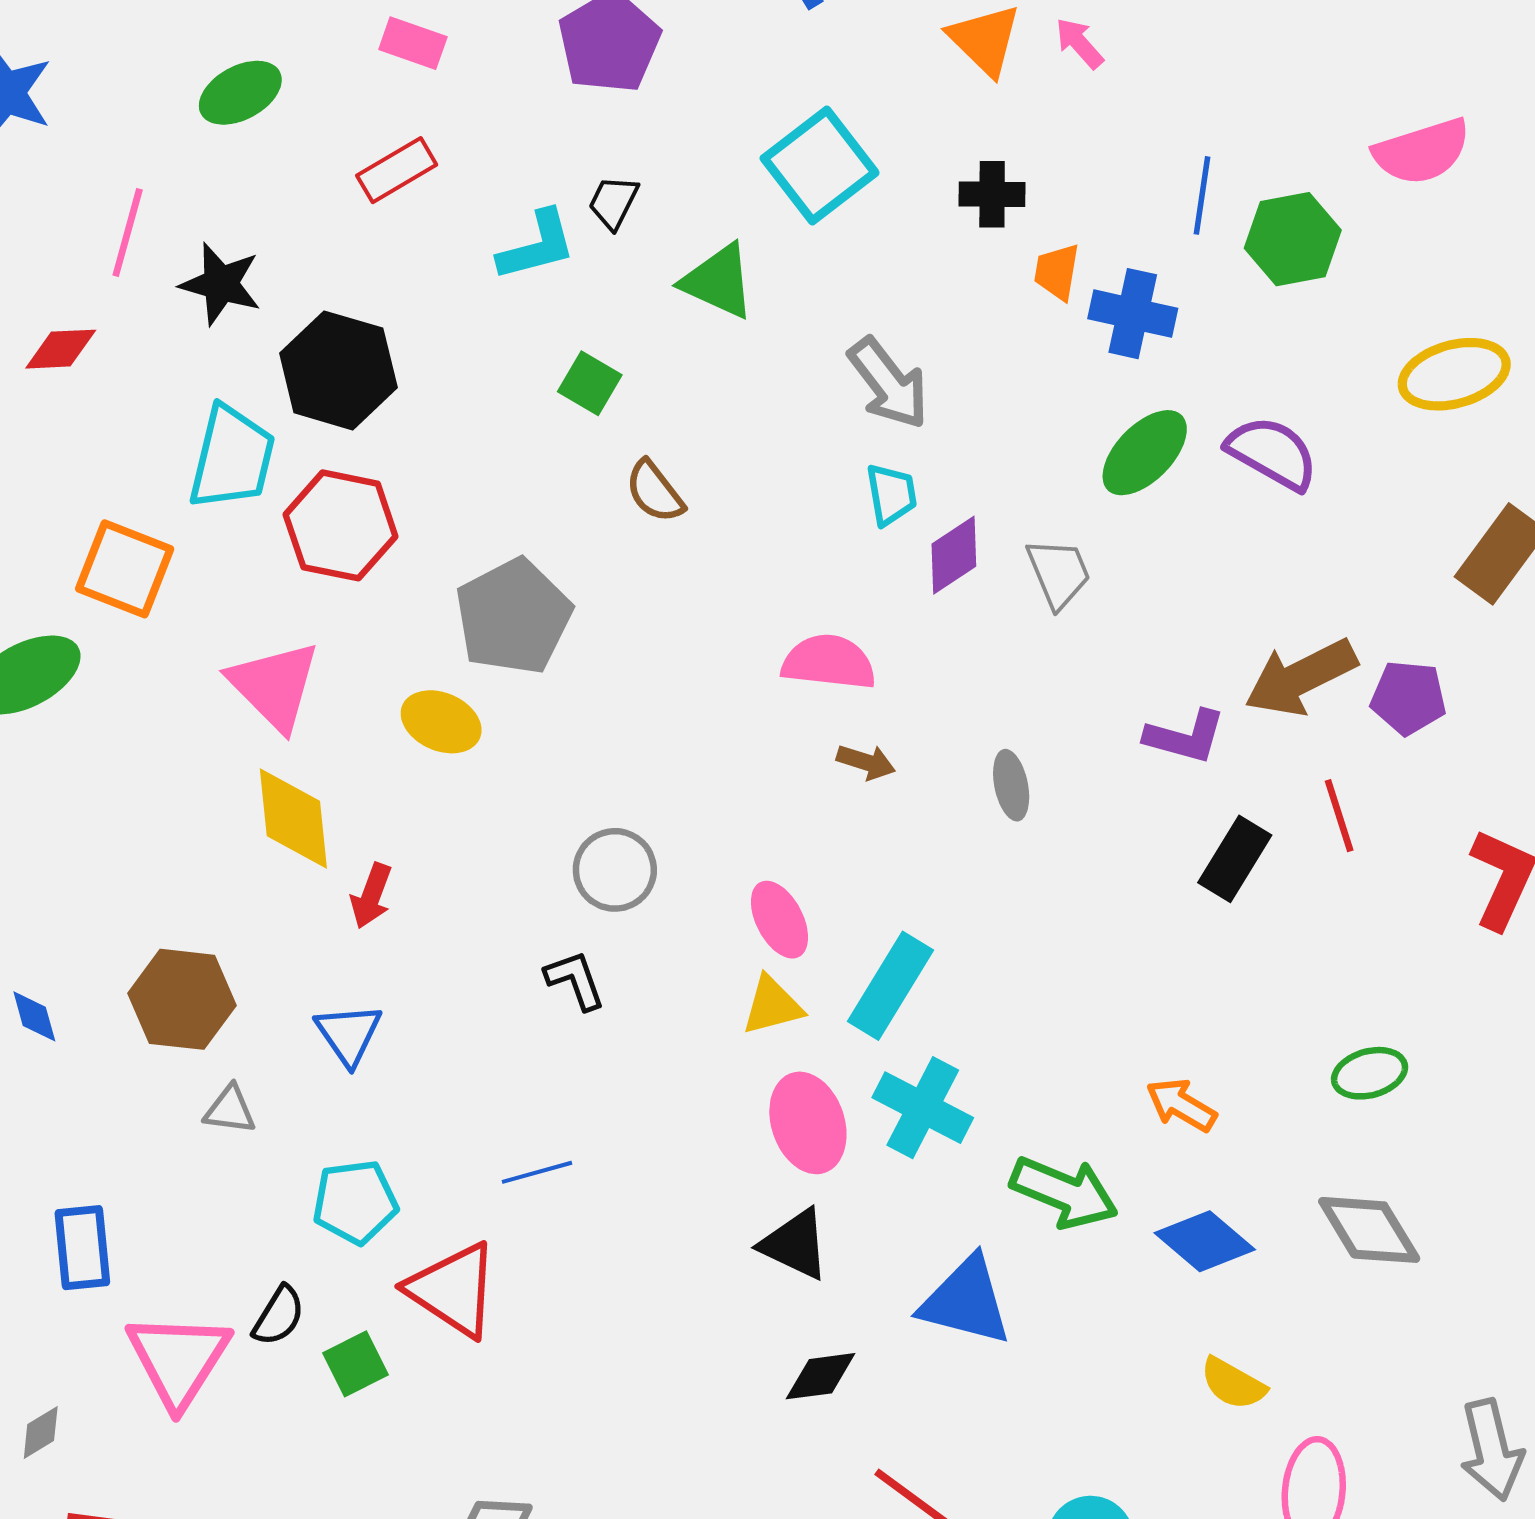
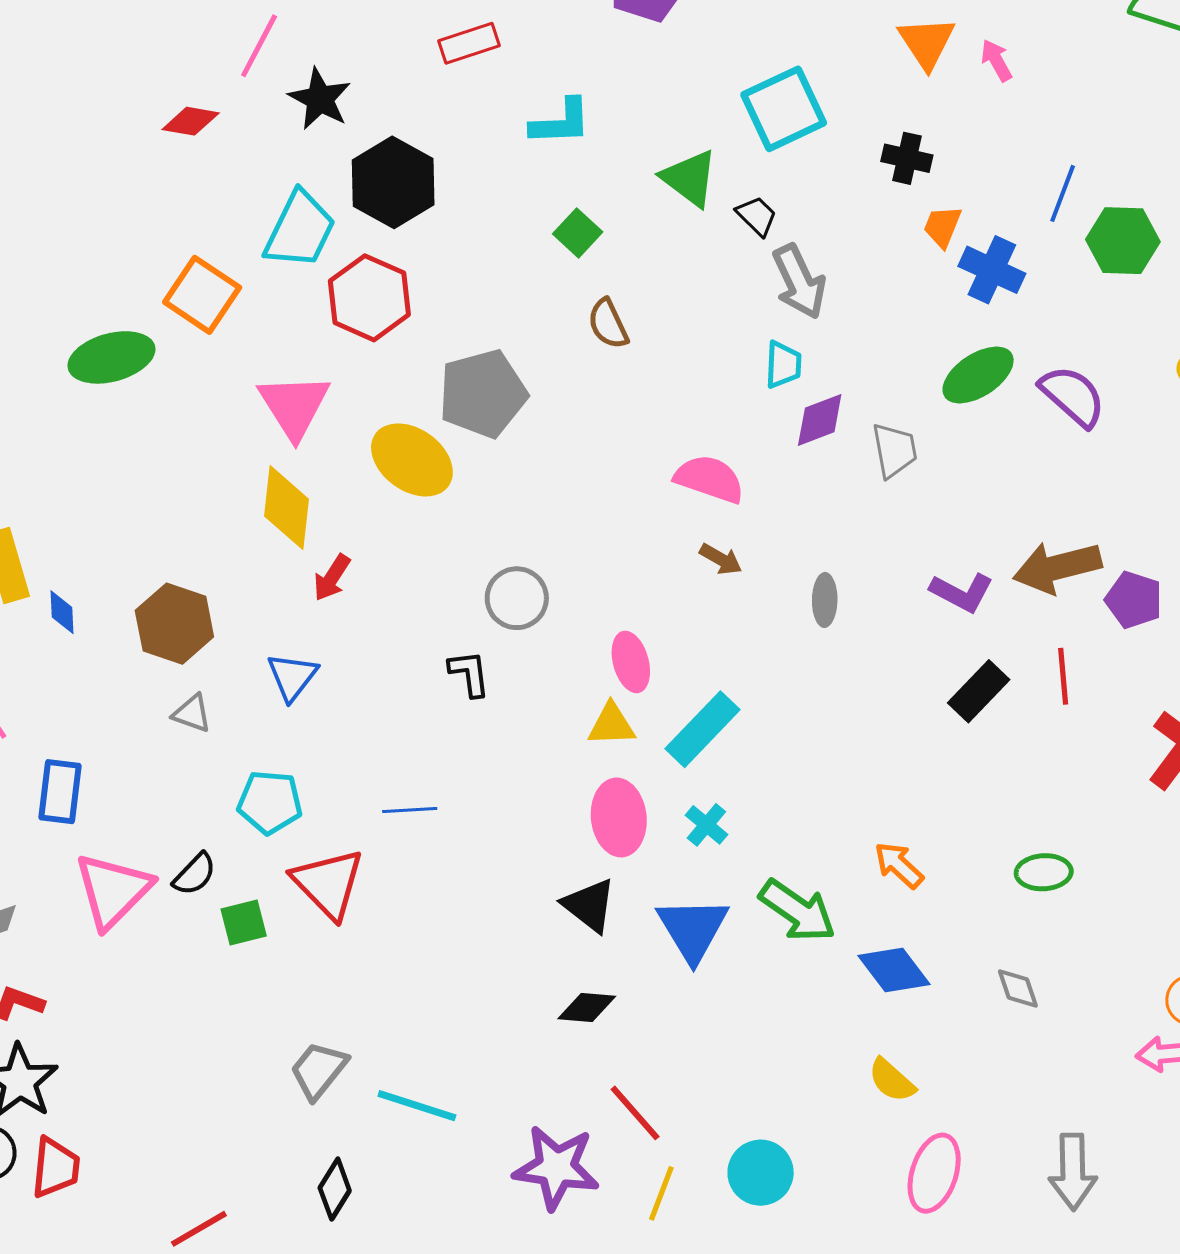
black trapezoid: (613, 202) -> (757, 216), moved, turned 96
yellow ellipse: (441, 722) -> (412, 460), size x1.4
cyan cross: (923, 1108) -> (706, 825), size x0.6
gray diamond: (1369, 1230) -> (1018, 988), size x0.6
blue triangle: (966, 1301) -> (693, 929), moved, turned 32

